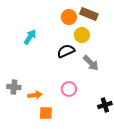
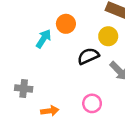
orange circle: (69, 17) -> (66, 24), moved
gray cross: (14, 87) -> (24, 88), moved

